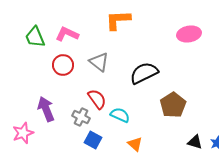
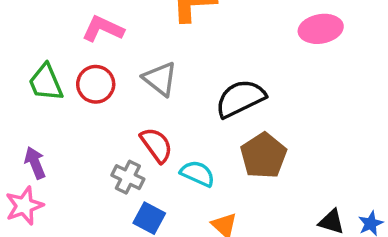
green trapezoid: (35, 37) -> (46, 82), moved
brown pentagon: (173, 105) -> (264, 156), moved
purple arrow: (46, 109) -> (35, 163), moved, size x0.7

